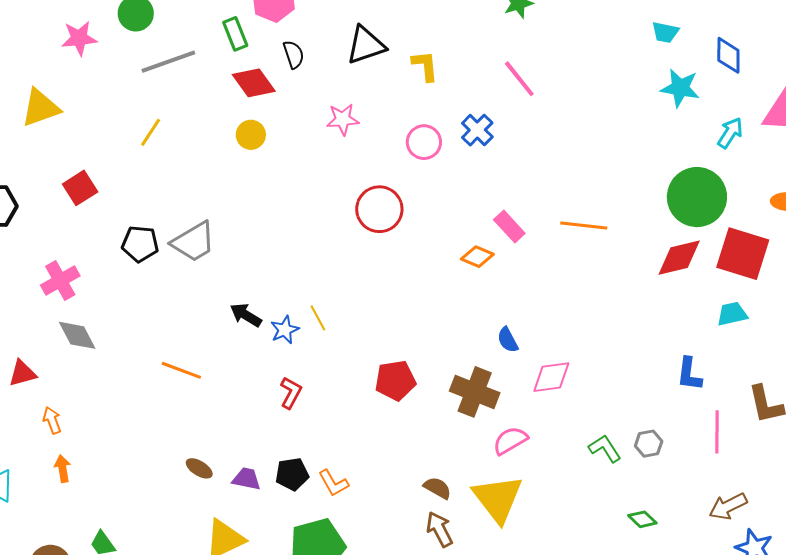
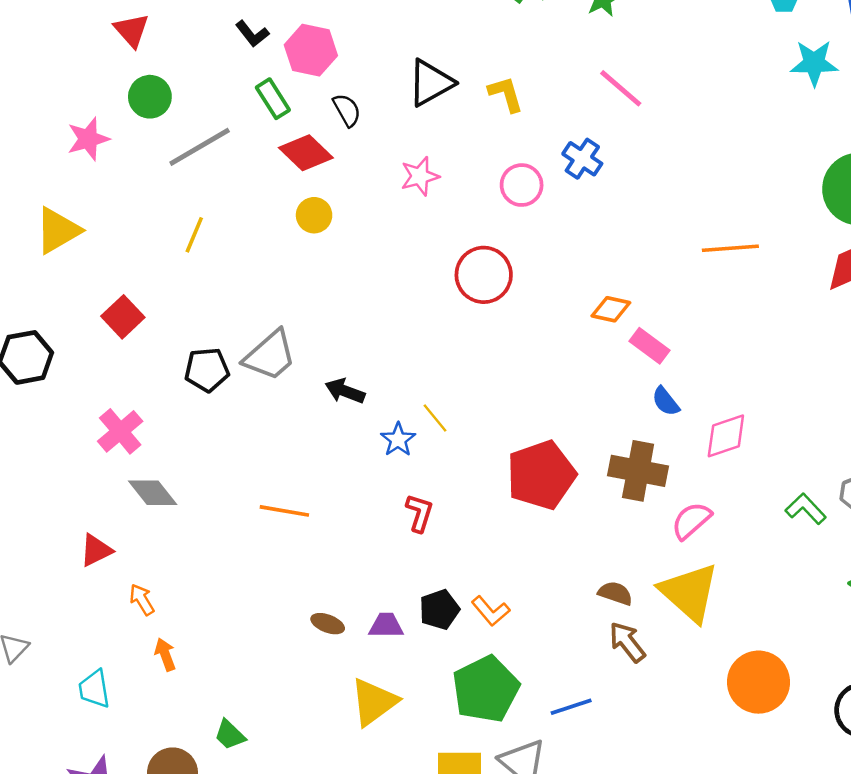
pink rectangle: (509, 227) -> (650, 346), moved
black arrow: (246, 315) -> (345, 391), moved
red pentagon: (395, 380) -> (541, 475), size x1.4

